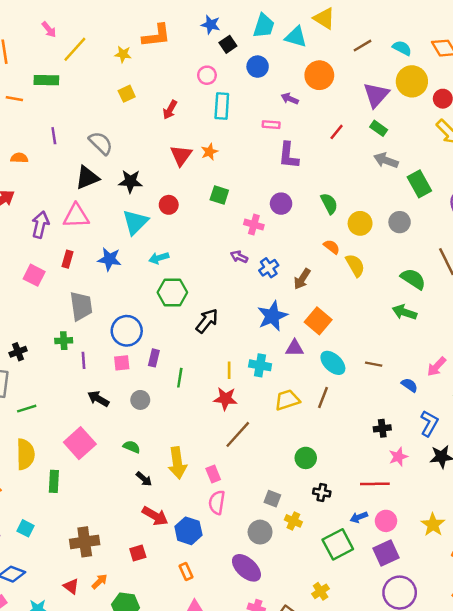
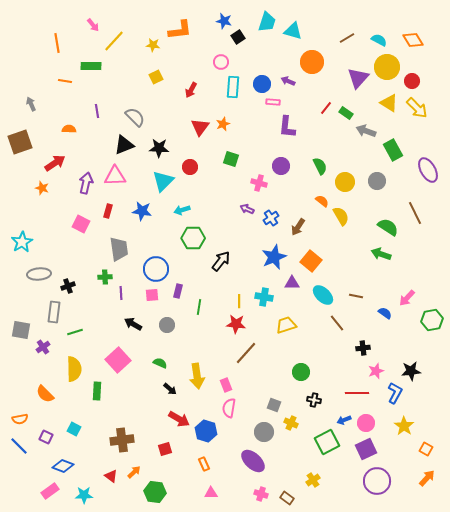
yellow triangle: (324, 18) -> (389, 103), moved
blue circle: (258, 67) -> (262, 84), moved
green rectangle: (379, 128) -> (346, 113), moved
brown line: (323, 397) -> (337, 323), moved, turned -60
blue L-shape: (429, 423) -> (395, 393), moved

